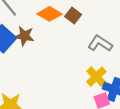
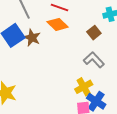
brown square: (73, 15) -> (94, 33), moved

